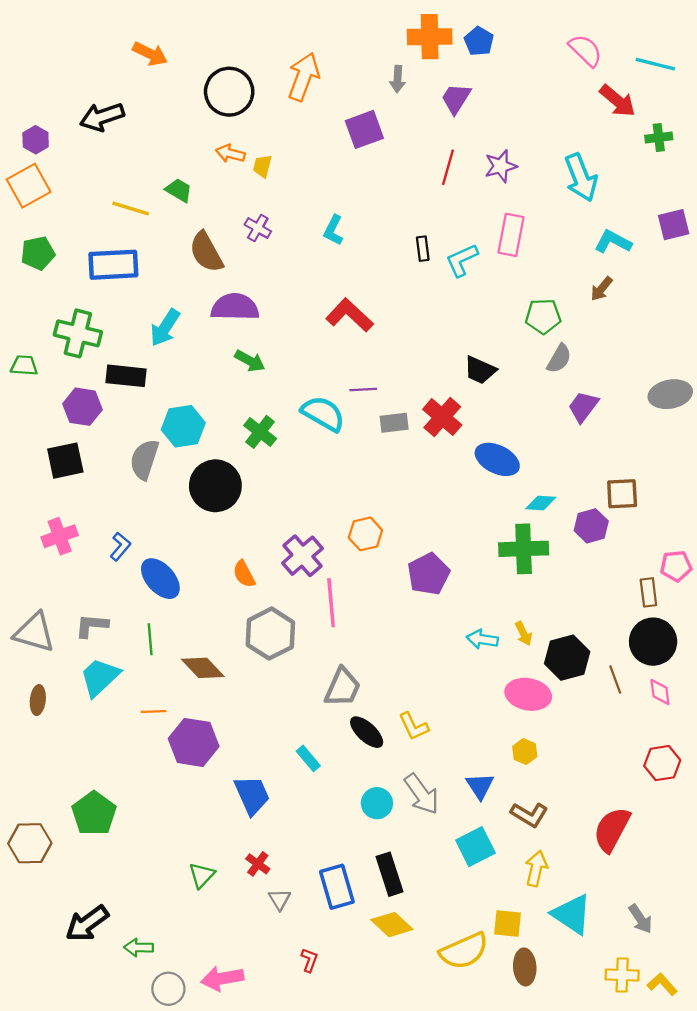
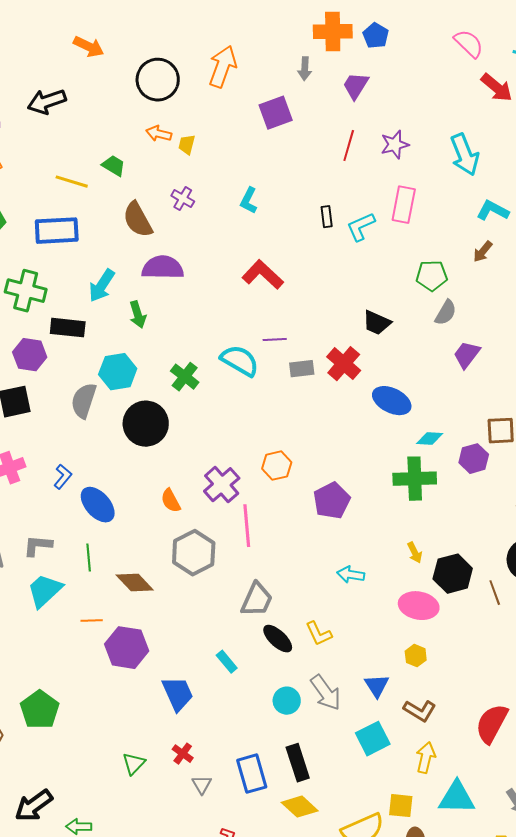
green arrow: (250, 361) -> (138, 315), moved, turned 44
cyan arrow: (482, 639) -> (351, 575), moved
cyan triangle: (572, 914) -> (457, 798), turned -33

